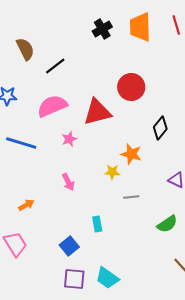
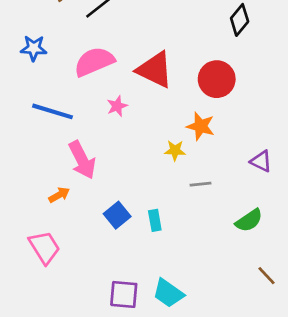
red circle: (131, 87) -> (217, 79), moved
red triangle: (97, 112) -> (155, 70), turned 40
black diamond: (160, 128) -> (240, 20), moved
pink arrow: (68, 182) -> (82, 160), moved, size x1.6
blue square: (69, 246) -> (117, 215), moved

